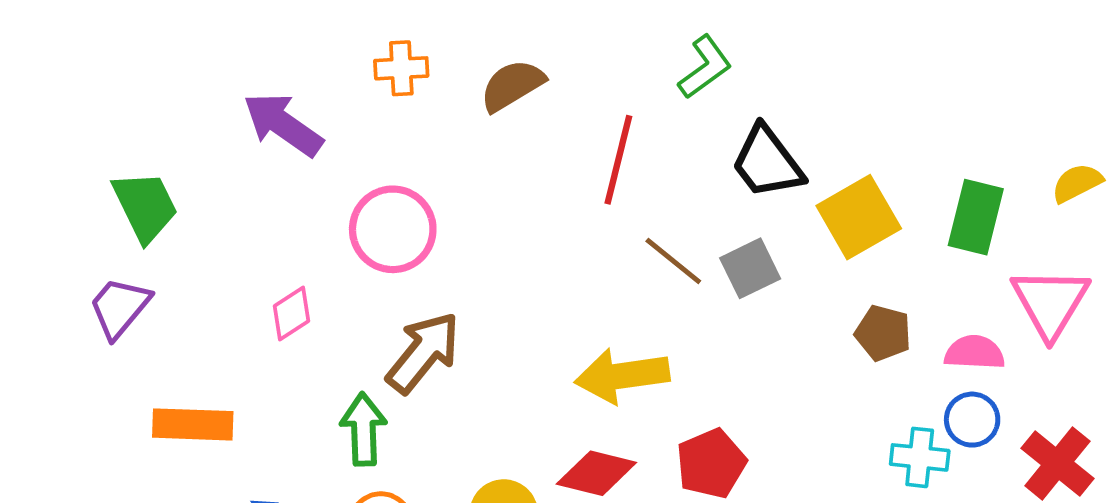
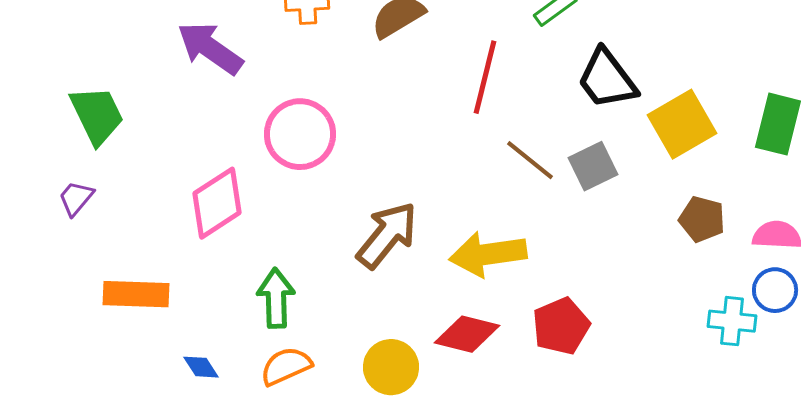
purple trapezoid: (120, 307) -> (76, 198), size x0.7
pink diamond: (292, 313) -> (217, 203), size x1.6
brown arrow: (423, 352) -> (387, 235), moved

